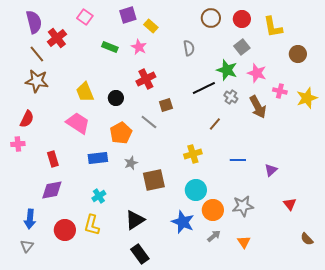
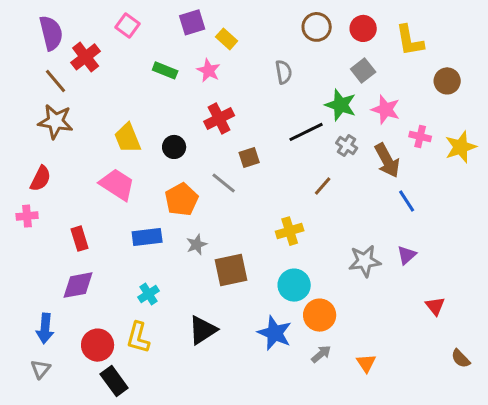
blue line: (238, 160) -> (407, 201), moved, turned 56
gray star: (243, 206) -> (365, 261), moved
black rectangle: (140, 254) -> (114, 381), moved

